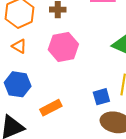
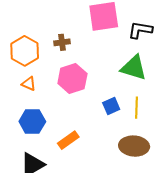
blue square: (101, 97) -> (111, 106), moved

